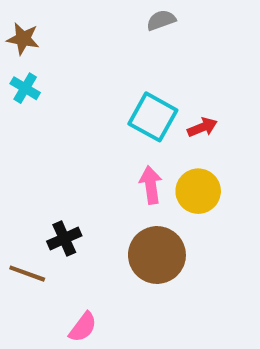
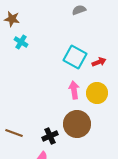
cyan cross: (25, 88) -> (21, 42), moved
black cross: (64, 239) -> (50, 136), moved

